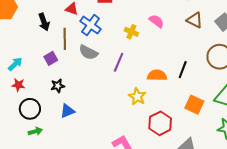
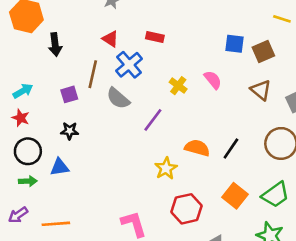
black arrow: (44, 22) -> (55, 45), moved
blue triangle: (67, 111) -> (60, 167), moved

